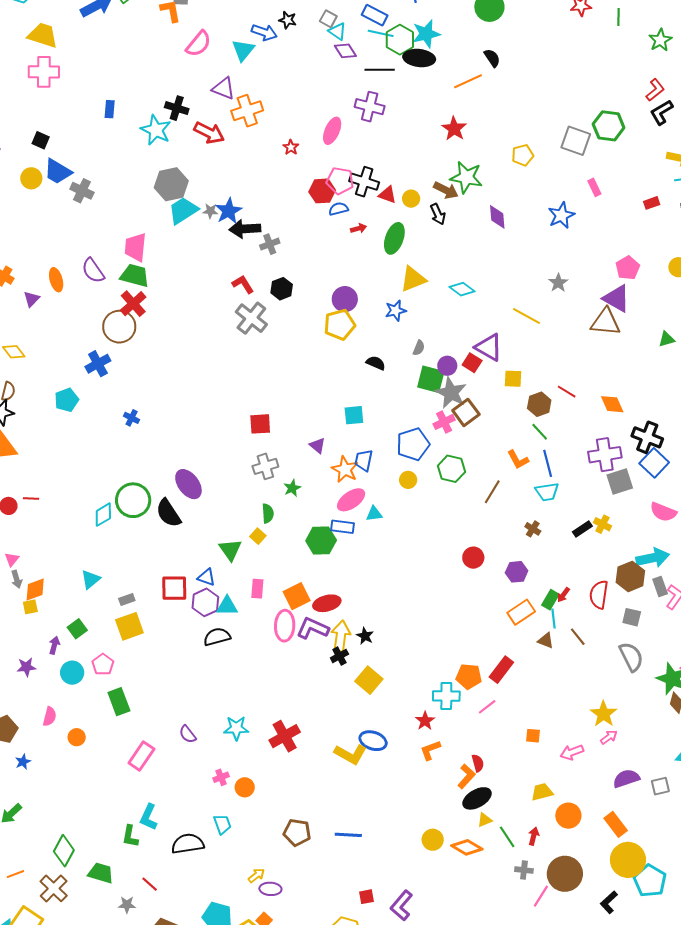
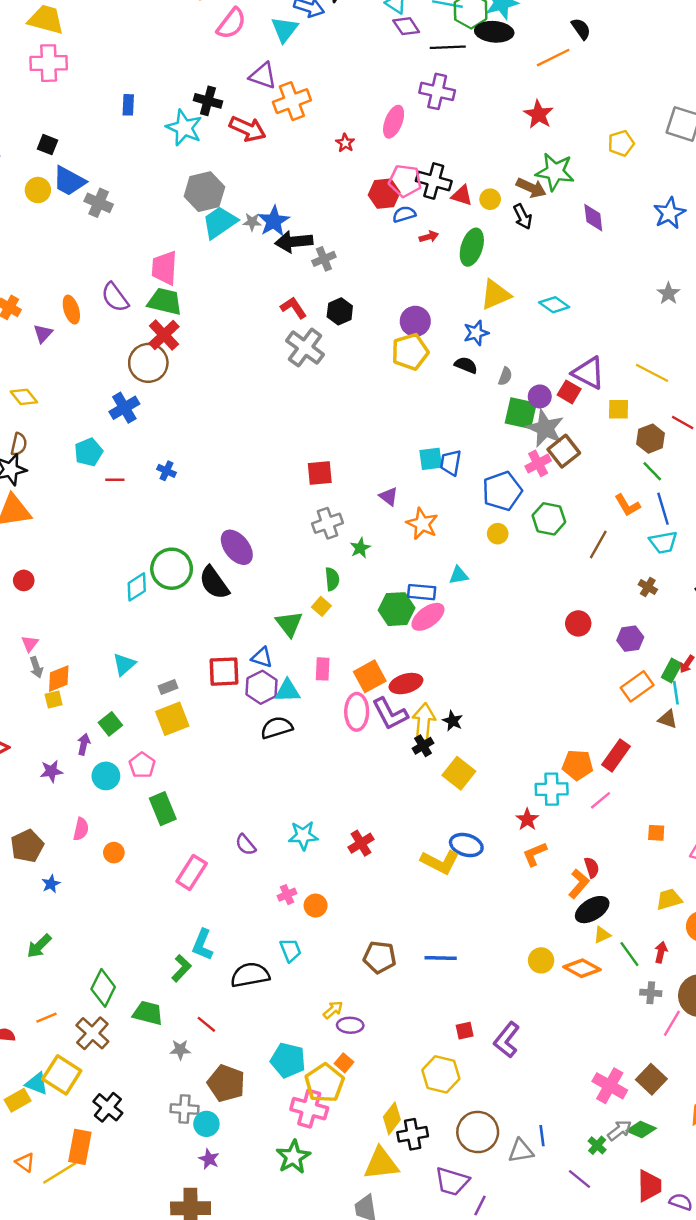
yellow line: (526, 316) -> (652, 373), moved
black semicircle: (376, 363) -> (466, 365), moved
blue trapezoid: (364, 460) -> (451, 463), moved
red line: (31, 499) -> (115, 480), moved
pink ellipse: (351, 500) -> (428, 617), moved
purple L-shape: (313, 628) -> (390, 714), turned -140
red cross: (285, 736) -> (361, 843), size x0.7
green L-shape: (130, 836) -> (181, 968), turned -145

